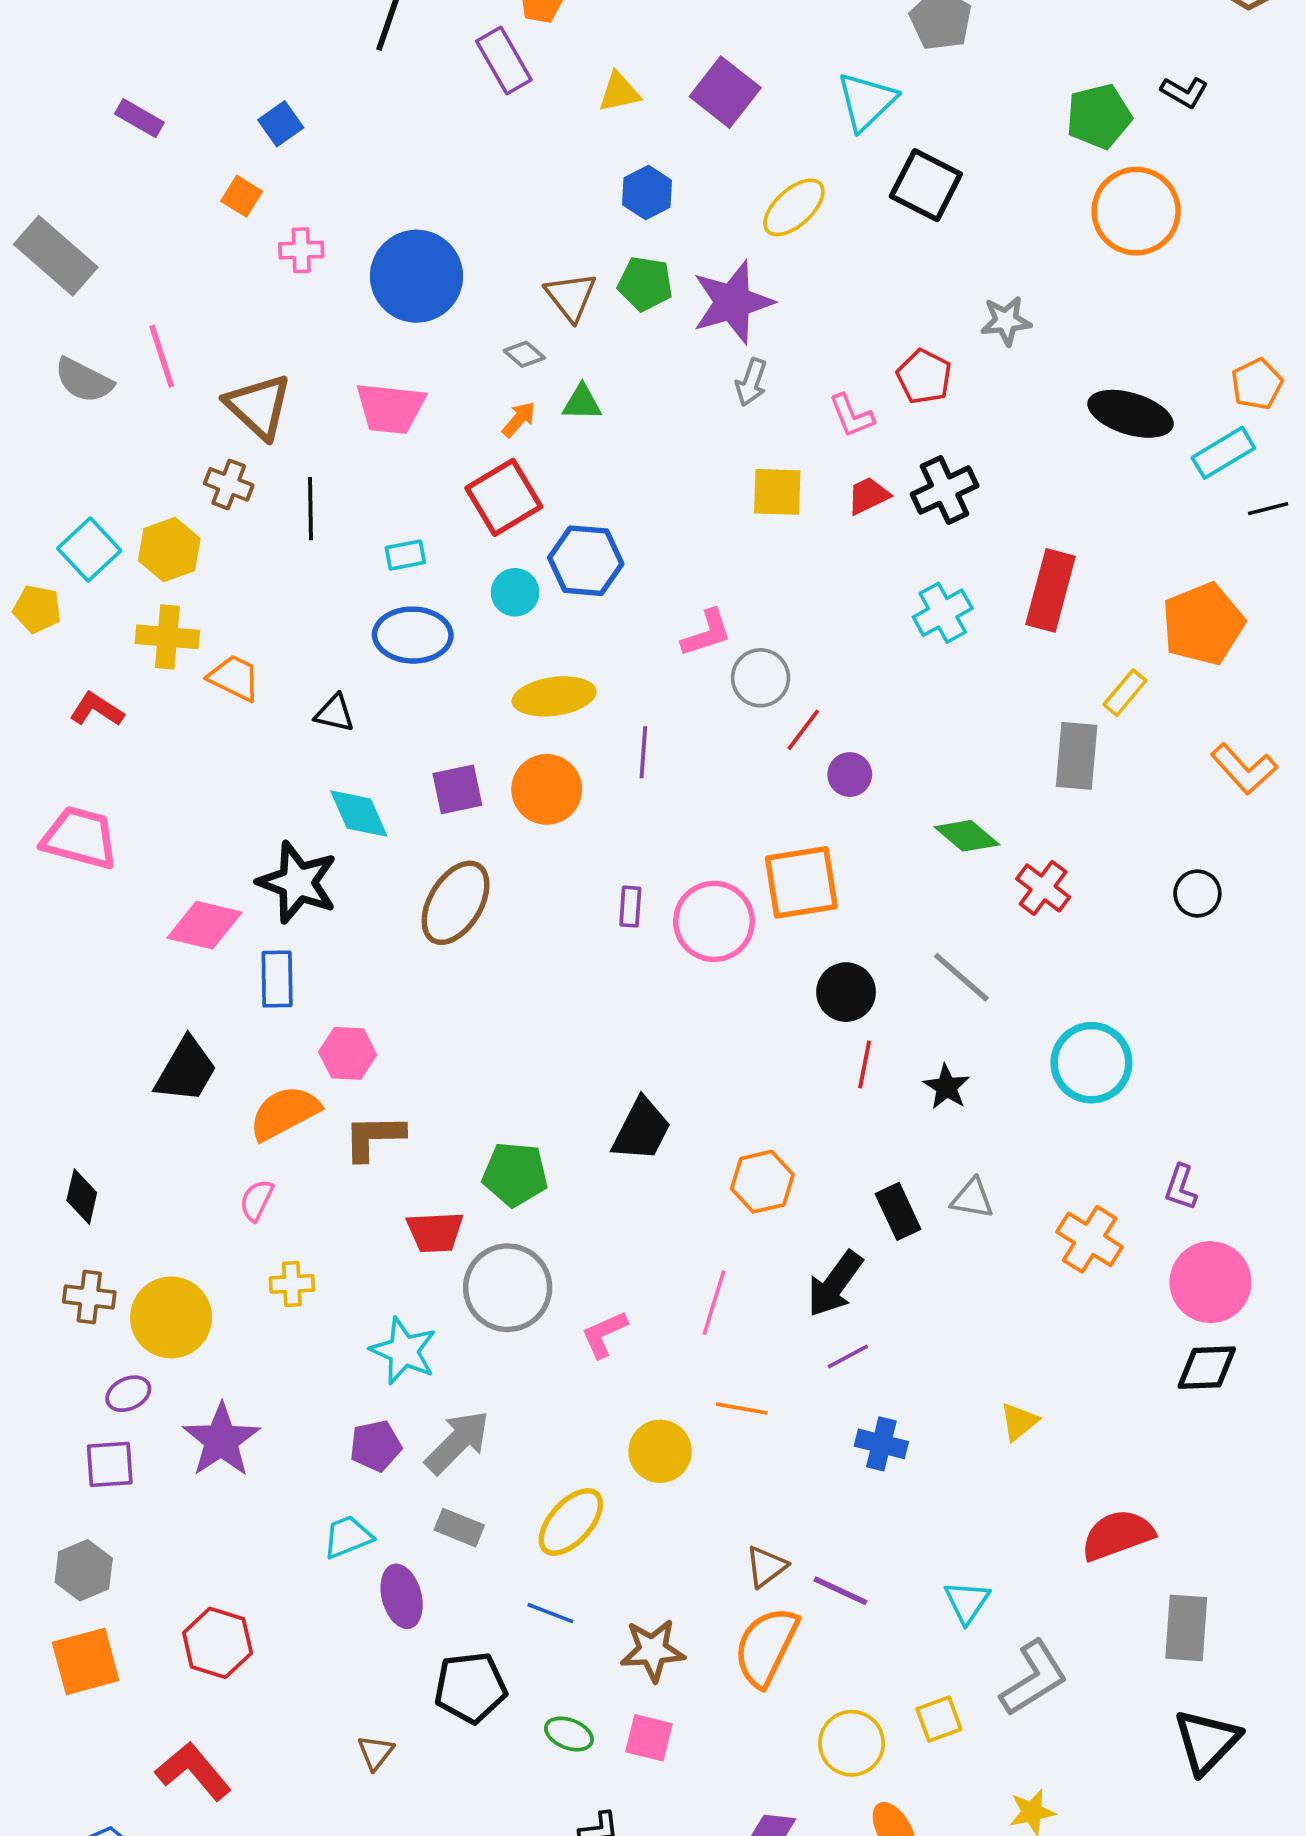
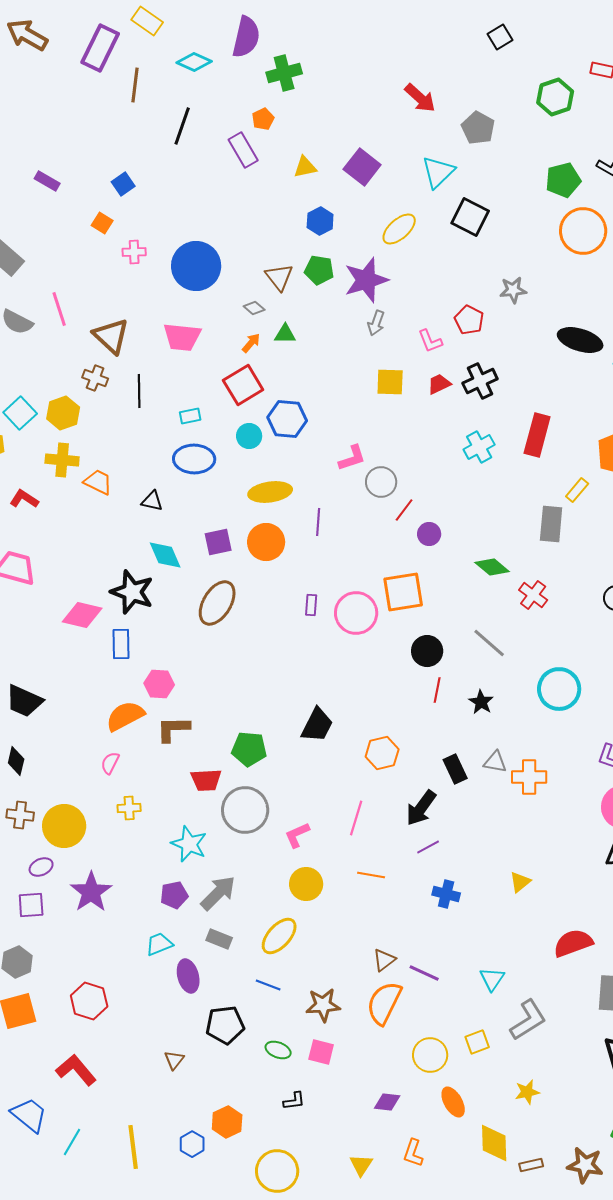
black trapezoid: (186, 1070) -> (24, 701), moved, turned 84
orange cross: (1090, 1239) -> (529, 777), moved, turned -32
yellow circle: (660, 1451) -> (306, 884), moved

